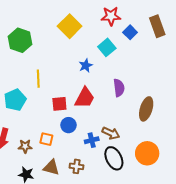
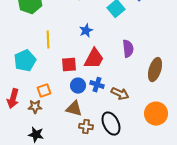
blue star: (86, 66) -> (86, 31), moved
orange square: (46, 139) -> (44, 91), moved, turned -32
blue cross: (92, 140) -> (97, 85), moved, turned 32
black ellipse: (114, 158) -> (111, 124), moved
brown triangle: (51, 167) -> (74, 109), moved

